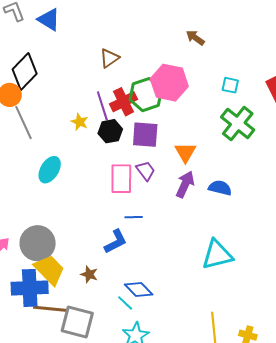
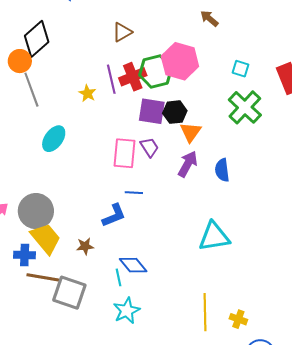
black hexagon: (110, 131) -> (175, 112), moved
blue semicircle: (220, 188) -> (222, 170), turned -115
brown star: (89, 274) -> (85, 246), turned -30
blue cross: (30, 288) -> (25, 255), size x0.6
cyan line: (125, 303) -> (119, 277), turned 30

